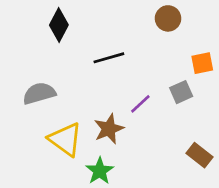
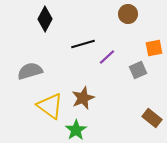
purple line: (140, 104) -> (107, 57), moved

